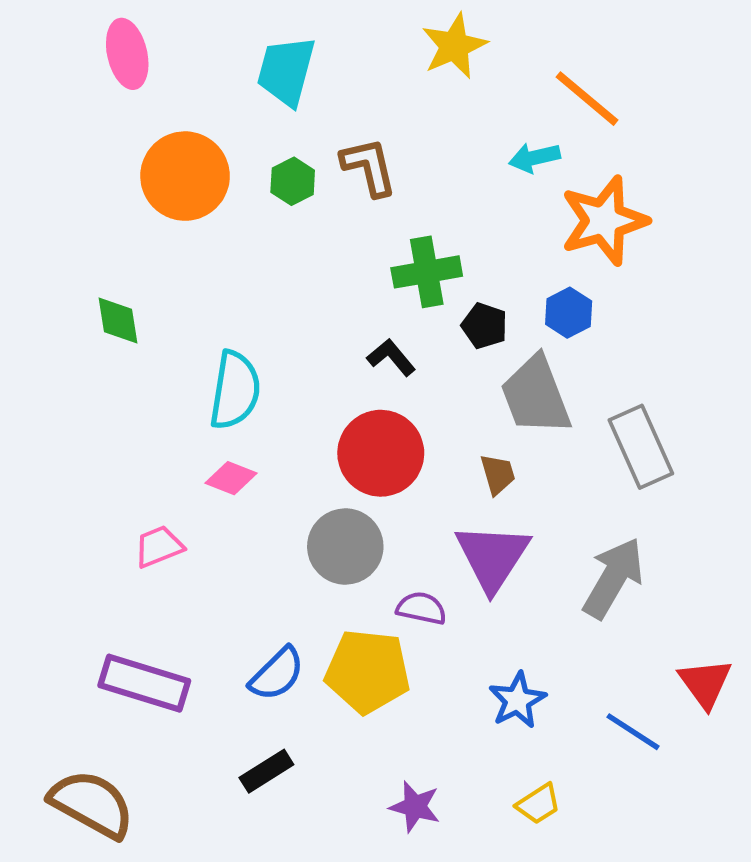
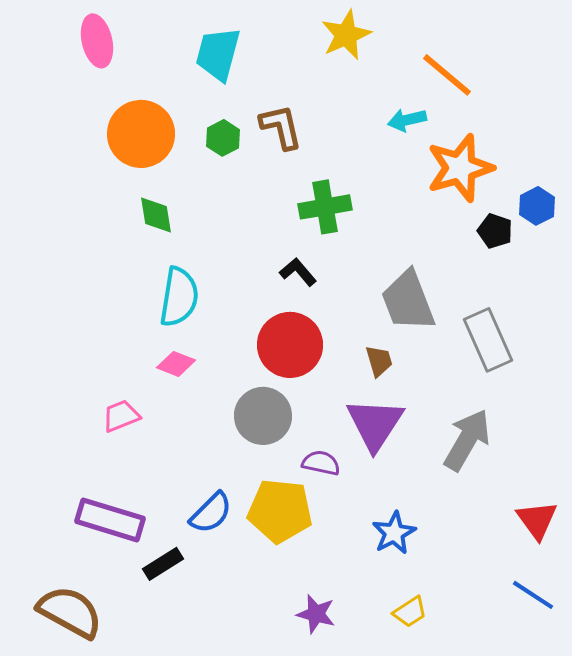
blue hexagon: (569, 313) -> (537, 206), moved
green diamond: (118, 321) -> (156, 215), moved
black pentagon: (485, 326) -> (495, 231), moved
blue line: (633, 732) -> (533, 595), moved
black rectangle: (266, 771) -> (163, 564), moved

